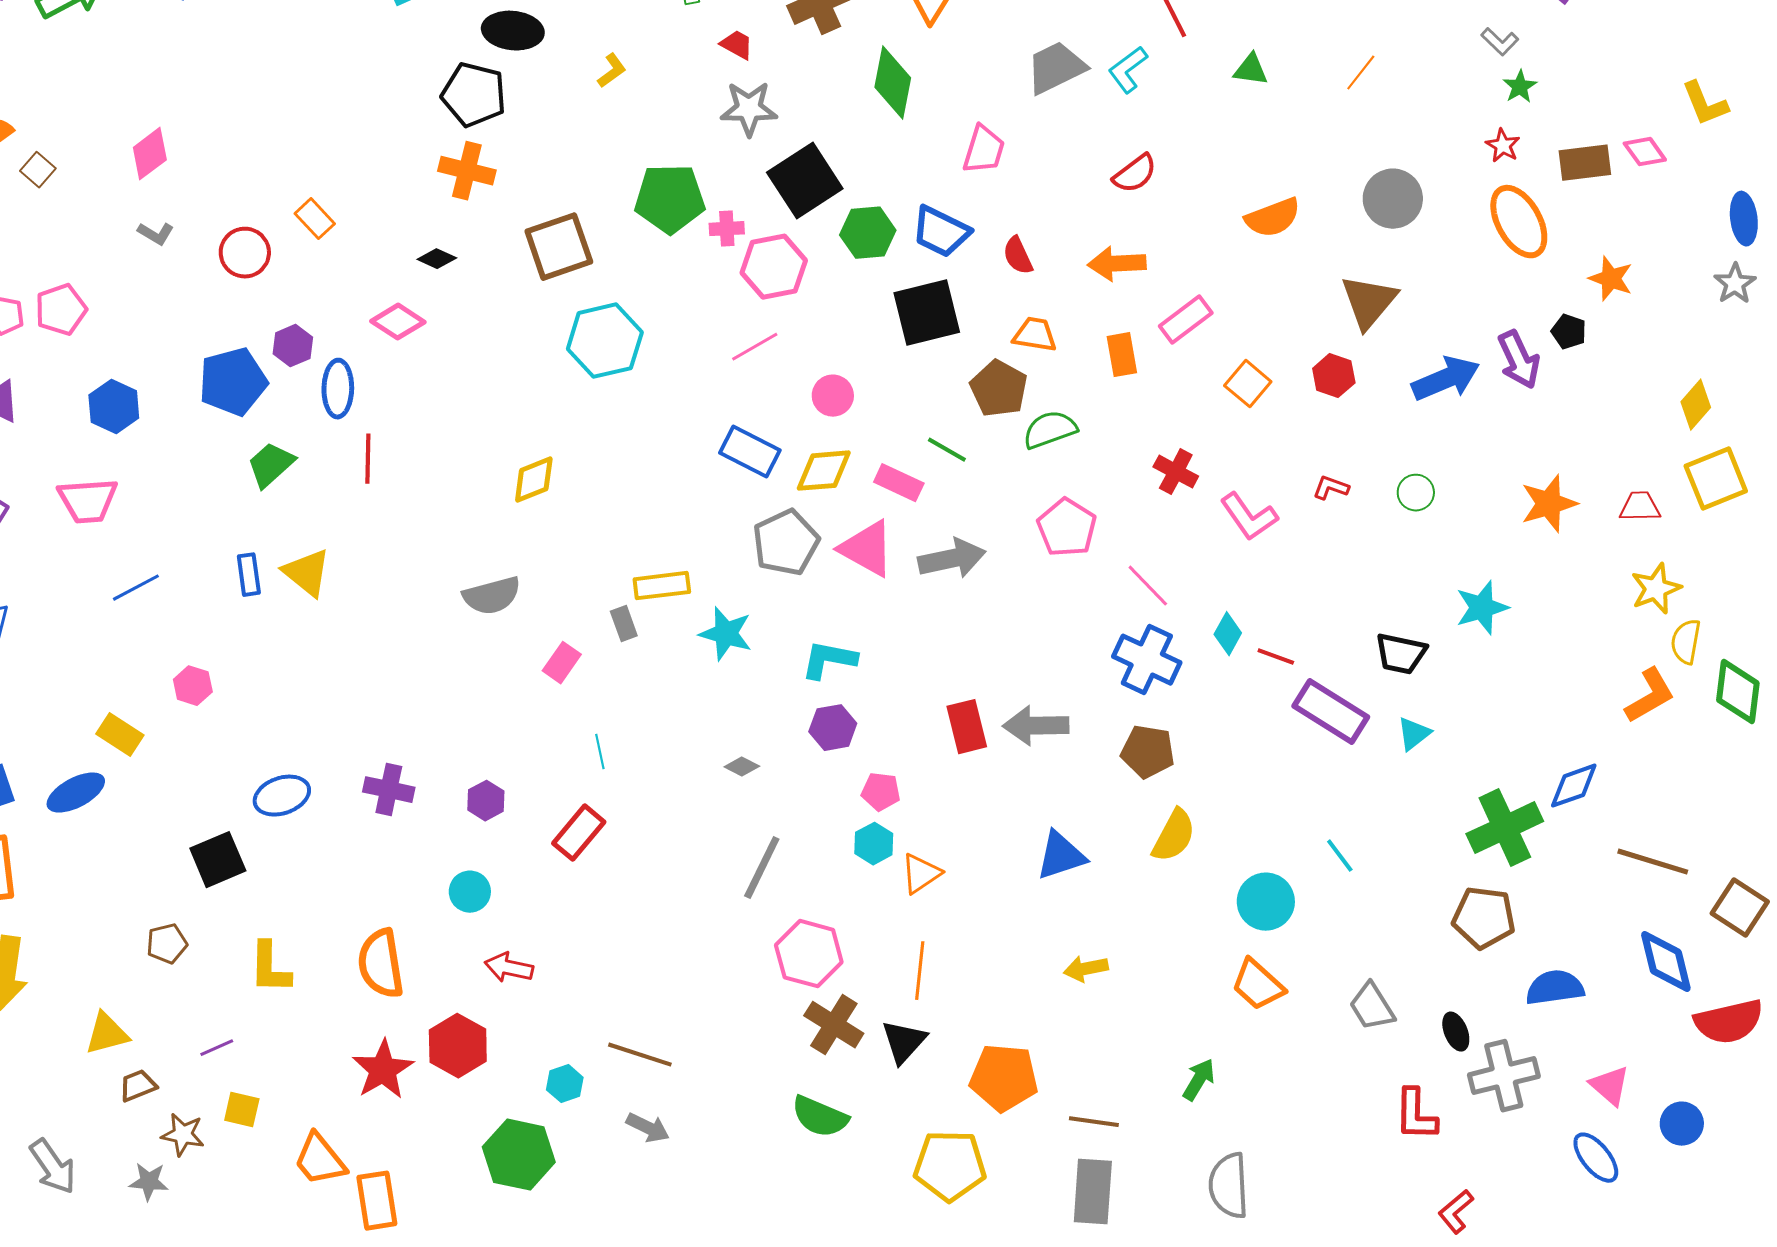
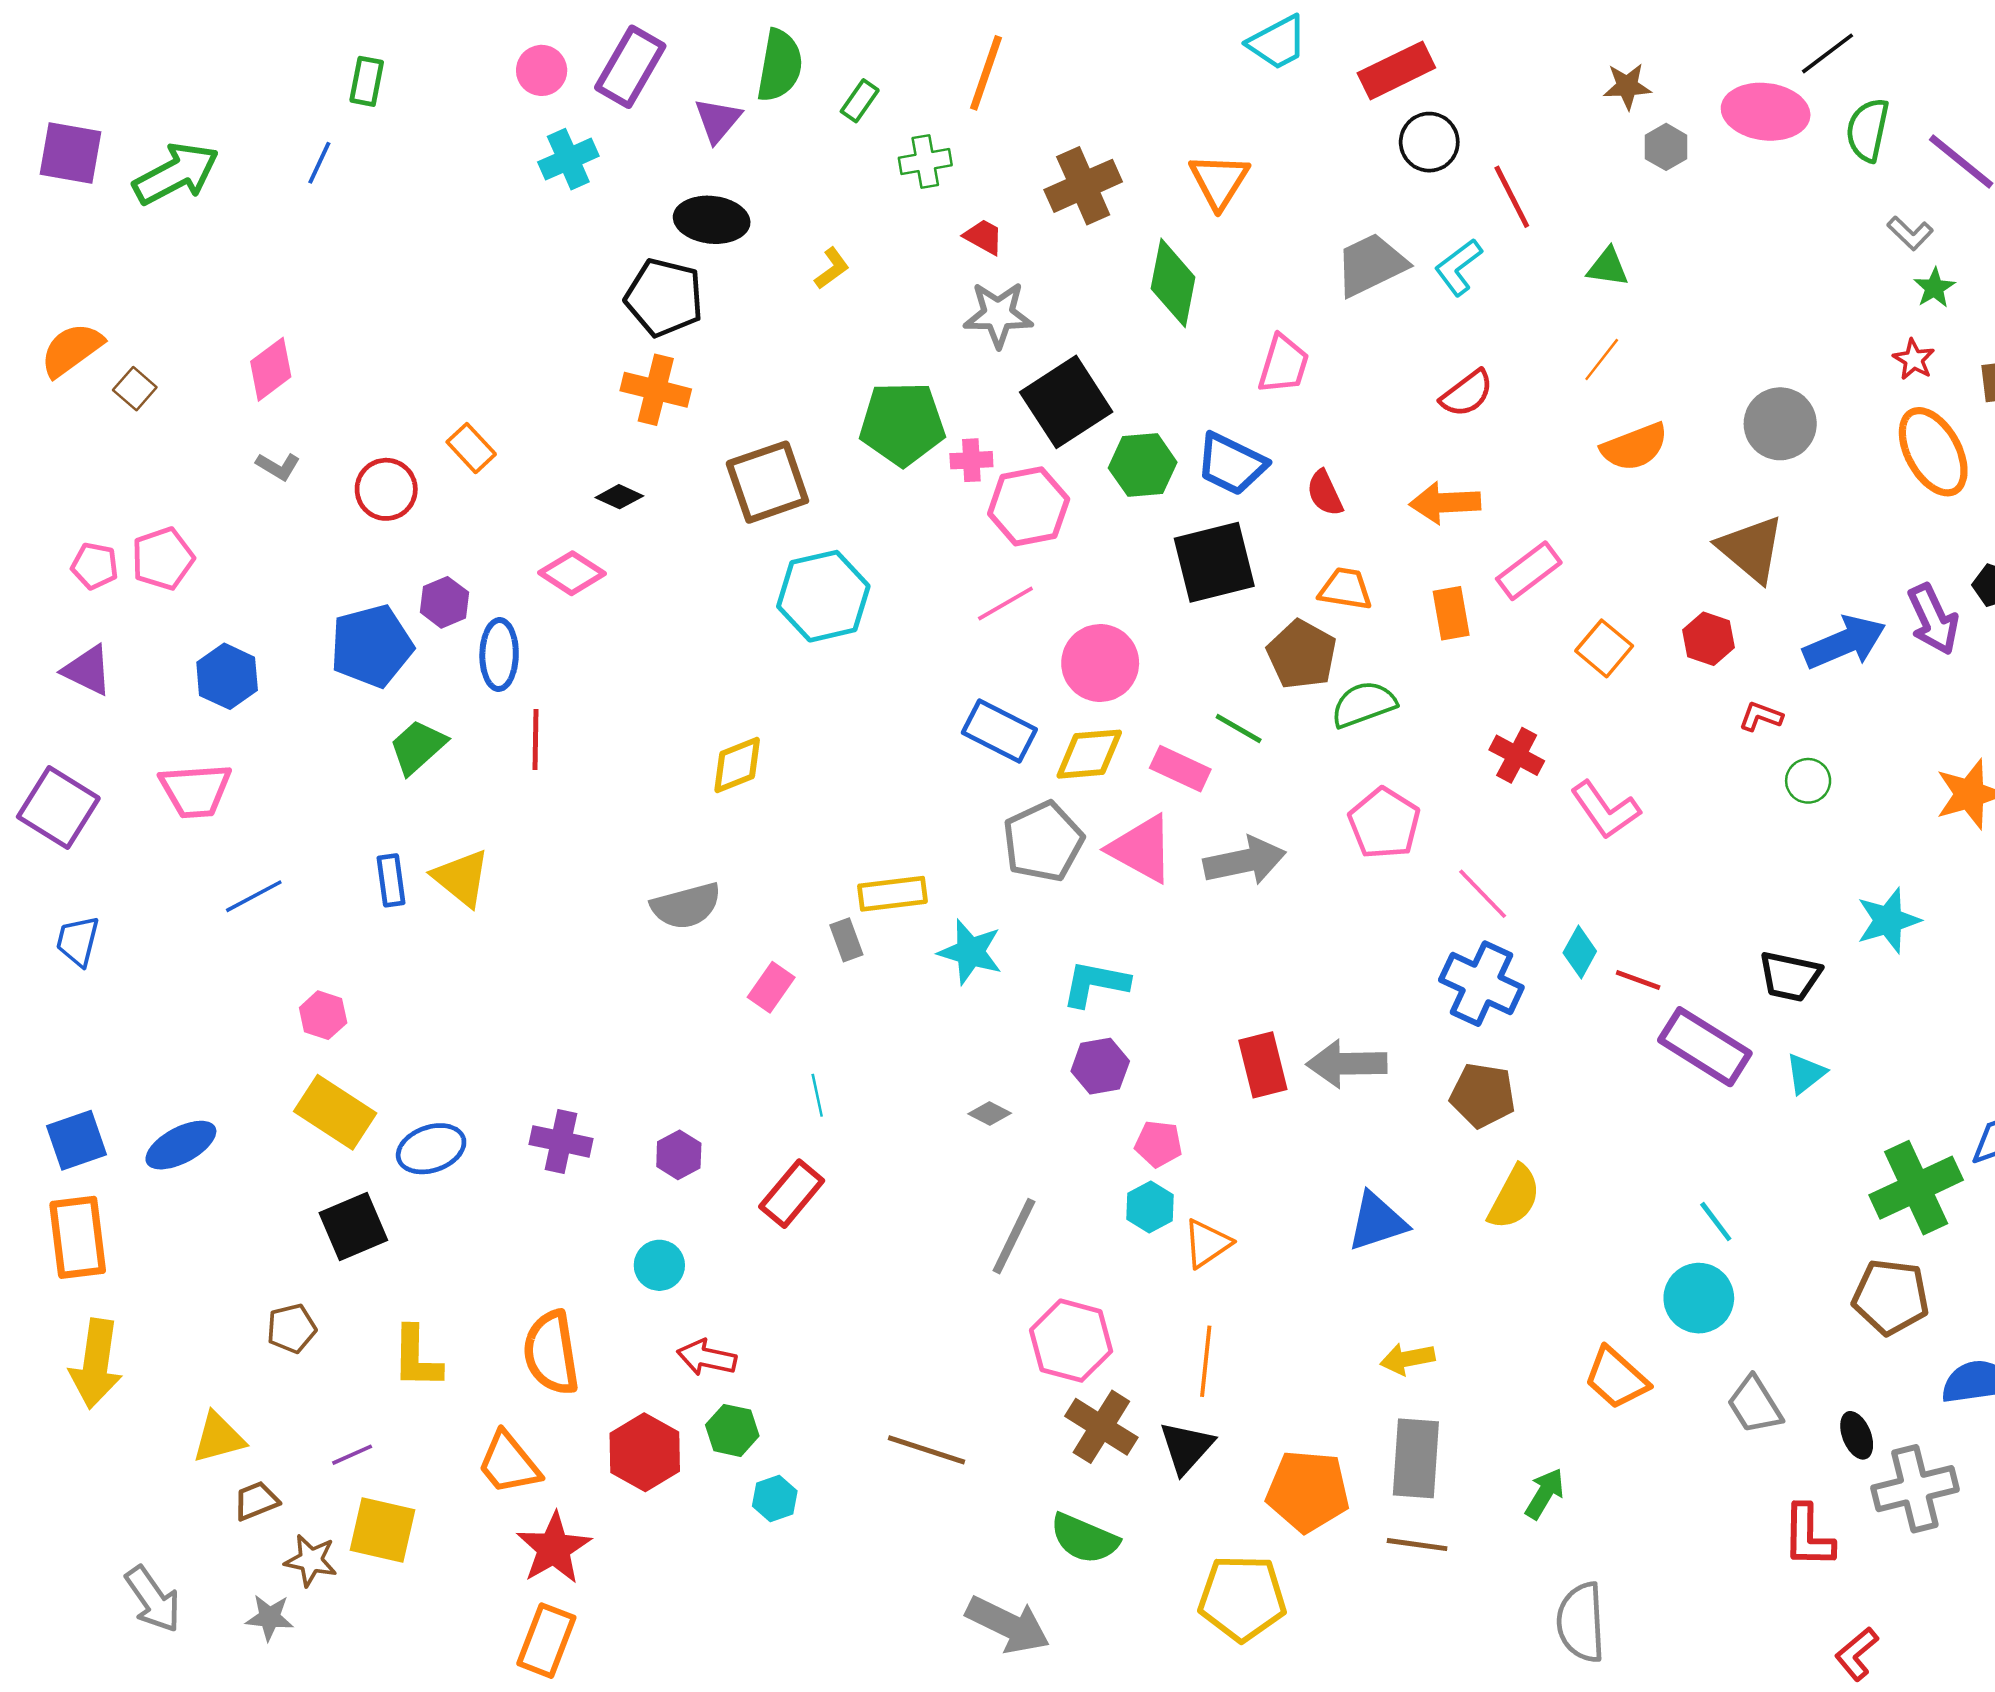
orange line: (1361, 73) -> (1602, 359), moved
brown triangle: (1369, 302) -> (1751, 549), turned -30
pink circle: (833, 396) -> (1100, 663), size x1.5
red L-shape: (1331, 488) -> (1761, 716), moved
yellow rectangle: (120, 735) -> (335, 1112), moved, size x1.4
cyan circle: (1266, 902) -> (1699, 1298), moved
brown line: (640, 1055) -> (927, 1450), moved
red star: (383, 1070) -> (554, 1548), moved
yellow square: (242, 1110) -> (383, 1530), size x1.5
gray arrow: (648, 1128) -> (1008, 1625), moved, size x1.6
green hexagon: (519, 1155) -> (732, 1430), moved, size x0.6
orange trapezoid: (320, 1160) -> (509, 1463), moved
gray rectangle: (1093, 1192) -> (1416, 1458), moved
orange rectangle: (377, 1201) -> (546, 1641), turned 30

